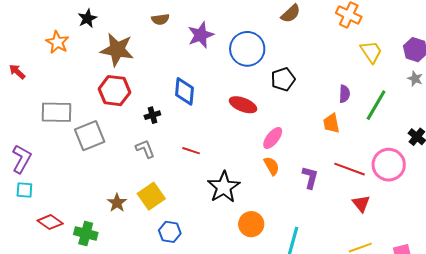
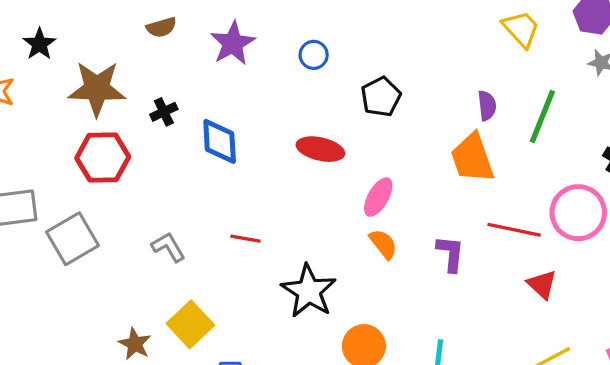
blue circle: (247, 49) -> (314, 55), size x0.5
black cross: (152, 115) -> (164, 112), moved
orange trapezoid: (331, 123) -> (472, 158), size x1.5

